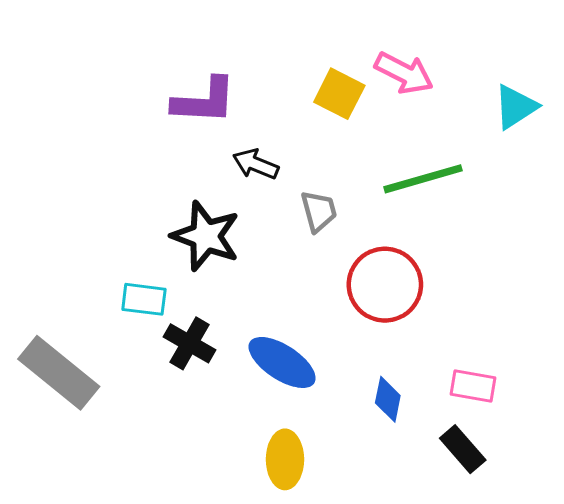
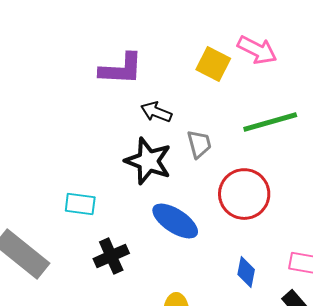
black star: (206, 236) -> (148, 161), moved
black cross: (189, 343) -> (111, 256), moved, turned 36
blue ellipse: (282, 362) -> (175, 221), moved

